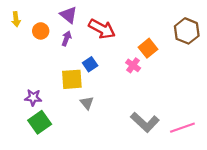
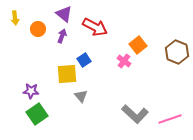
brown hexagon: (187, 31) -> (177, 52), moved

